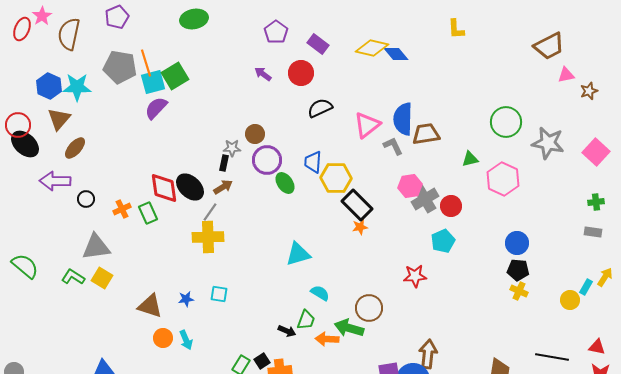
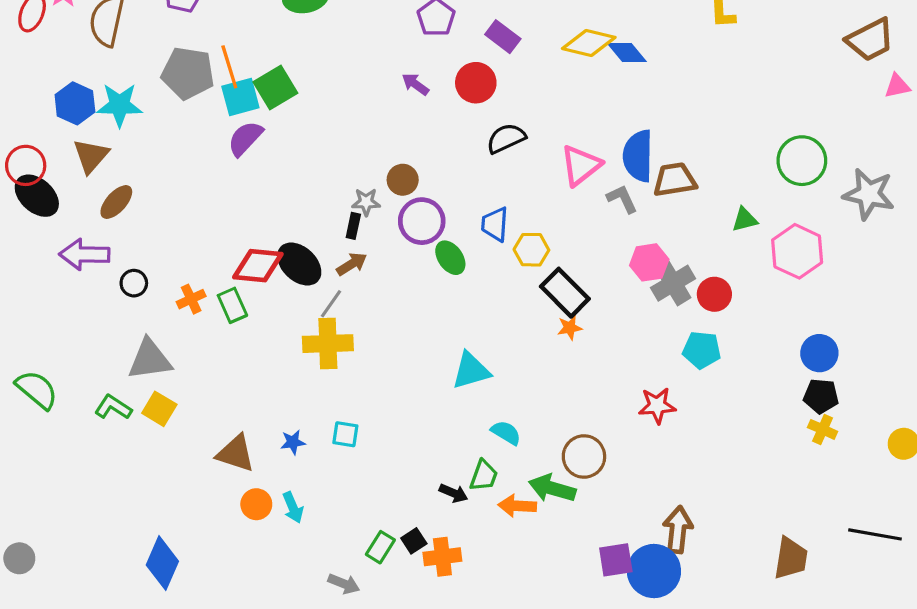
yellow hexagon: (336, 178) -> (531, 250), size x0.7
red diamond: (164, 188) -> (258, 266), turned -76
cyan pentagon: (443, 241) -> (702, 350), turned 30

